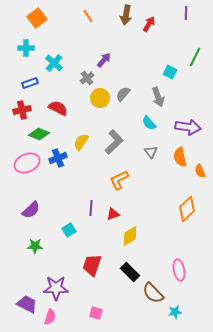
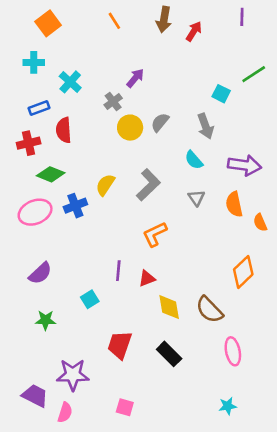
green line: (195, 57) -> (254, 74), turned 30
red semicircle: (58, 108) -> (64, 130), moved, turned -120
yellow diamond: (130, 236) -> (169, 307), turned -70
brown semicircle: (153, 293) -> (209, 310), moved

